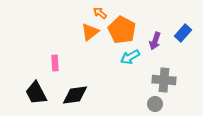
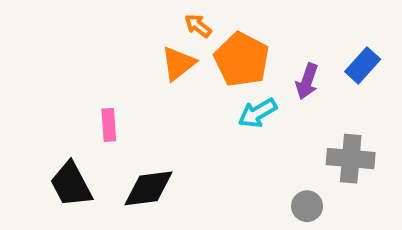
gray cross: (164, 80) -> (351, 159), moved

